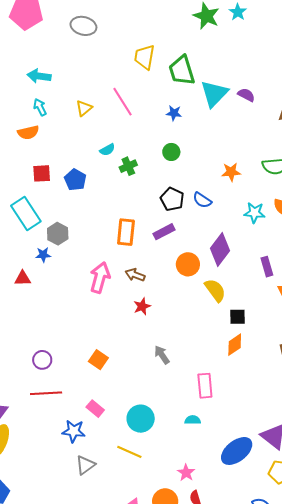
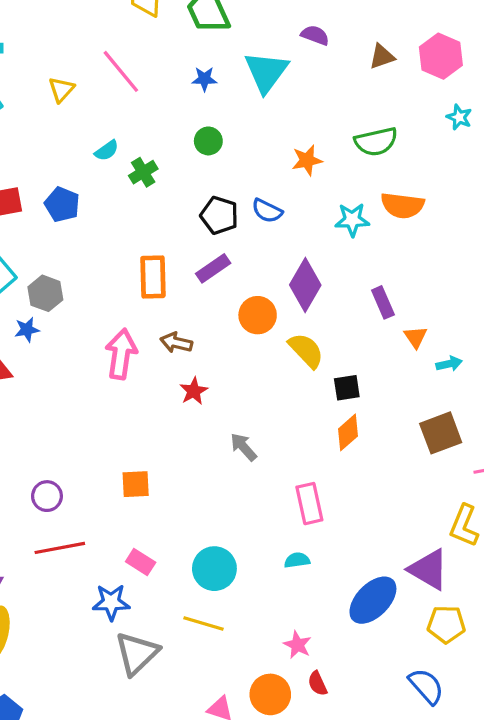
cyan triangle: (214, 94) -> (266, 72), moved
gray arrow: (162, 355) -> (244, 447), moved
orange square: (98, 360) -> (136, 484), turned -30
gray triangle: (85, 465) -> (137, 653), size x1.4

